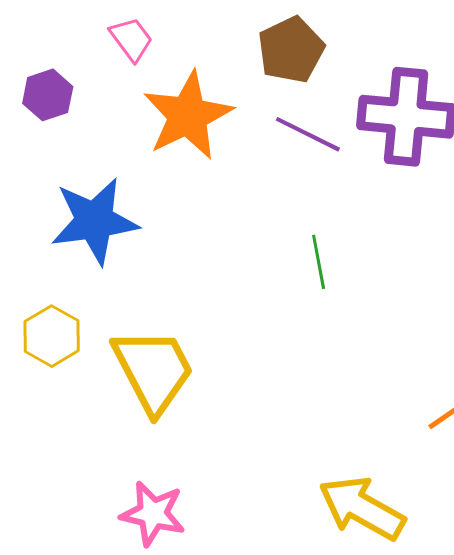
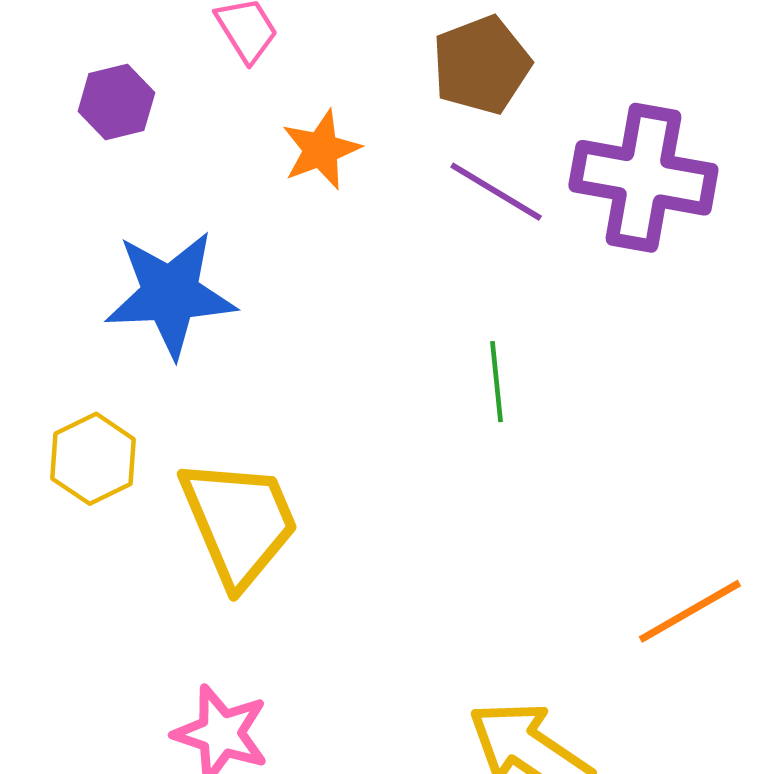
orange star: (188, 116) -> (321, 150), size x0.6

